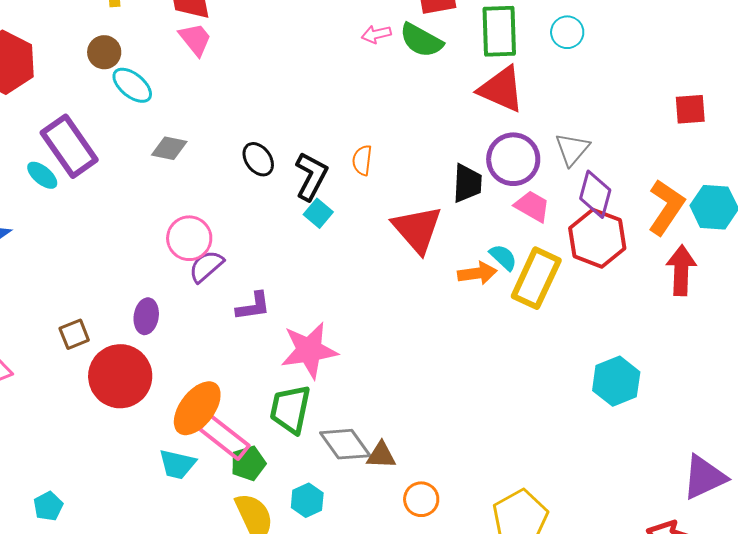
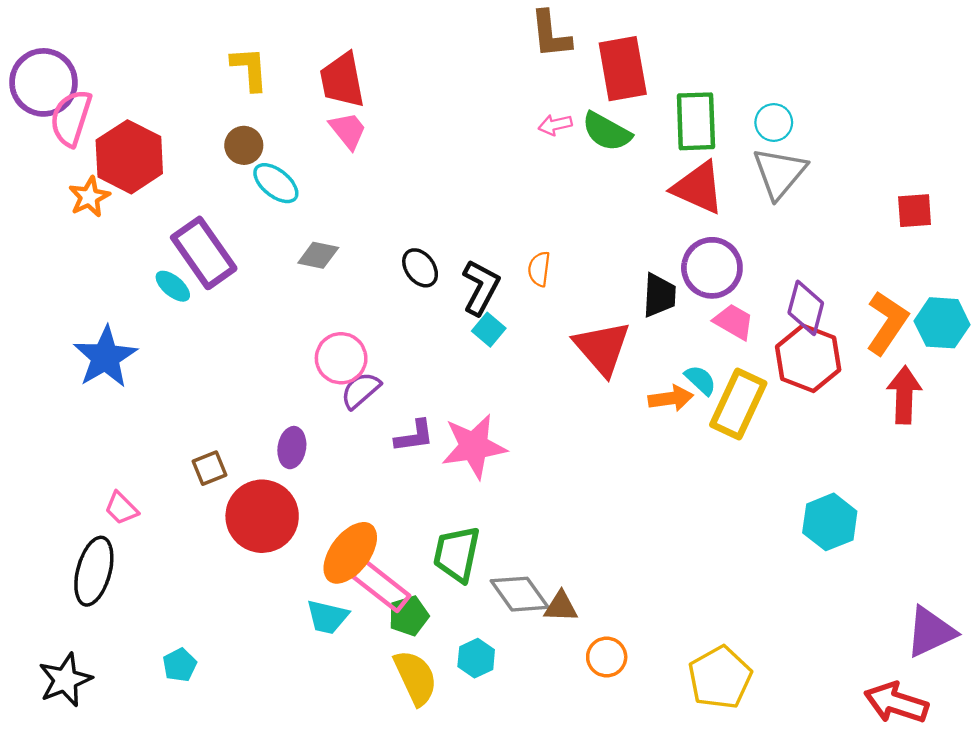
gray triangle: (572, 149) -> (779, 173), moved, size x1.4
pink star: (309, 350) -> (474, 446), moved

